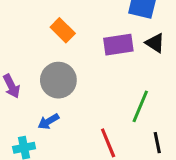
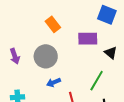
black triangle: (155, 43) -> (111, 53), moved
blue arrow: (48, 121) -> (54, 82), moved

